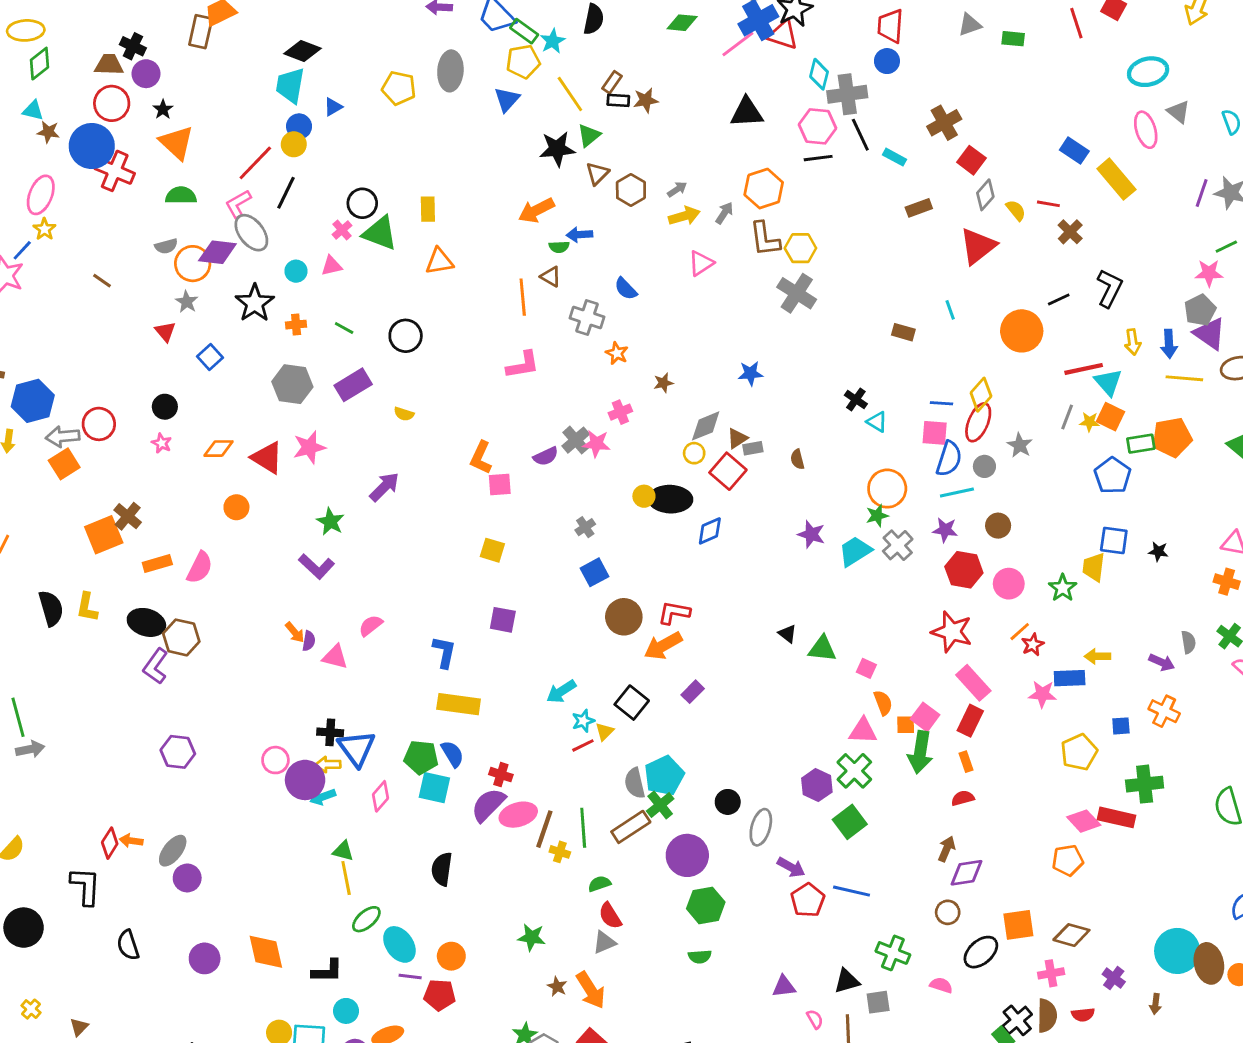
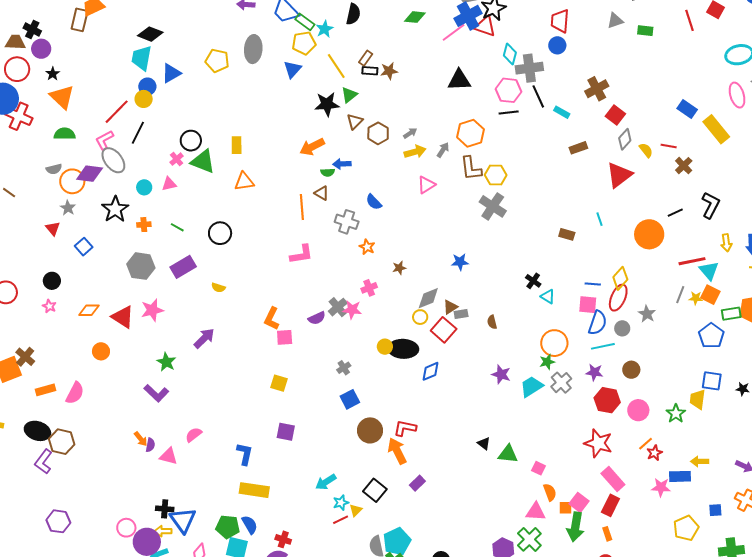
blue triangle: (333, 107) -> (171, 73), size x1.5
orange arrow: (663, 646) -> (397, 451), turned 92

